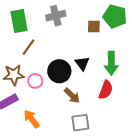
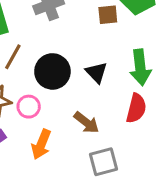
black circle: (59, 71) -> (52, 71), moved
orange arrow: (32, 119) -> (41, 144), moved, turned -114

